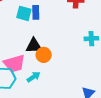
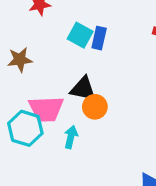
cyan arrow: (34, 77) -> (71, 137), turned -56

